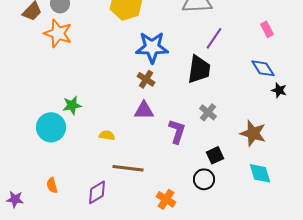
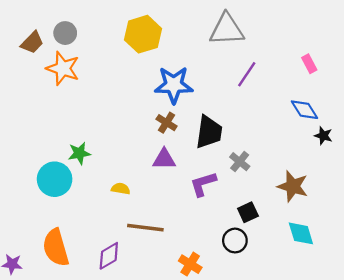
black trapezoid: (199, 69) -> (209, 132), moved
purple L-shape: (177, 131) -> (203, 184), turned -125
orange semicircle: (52, 185) -> (56, 248), size x2.0

